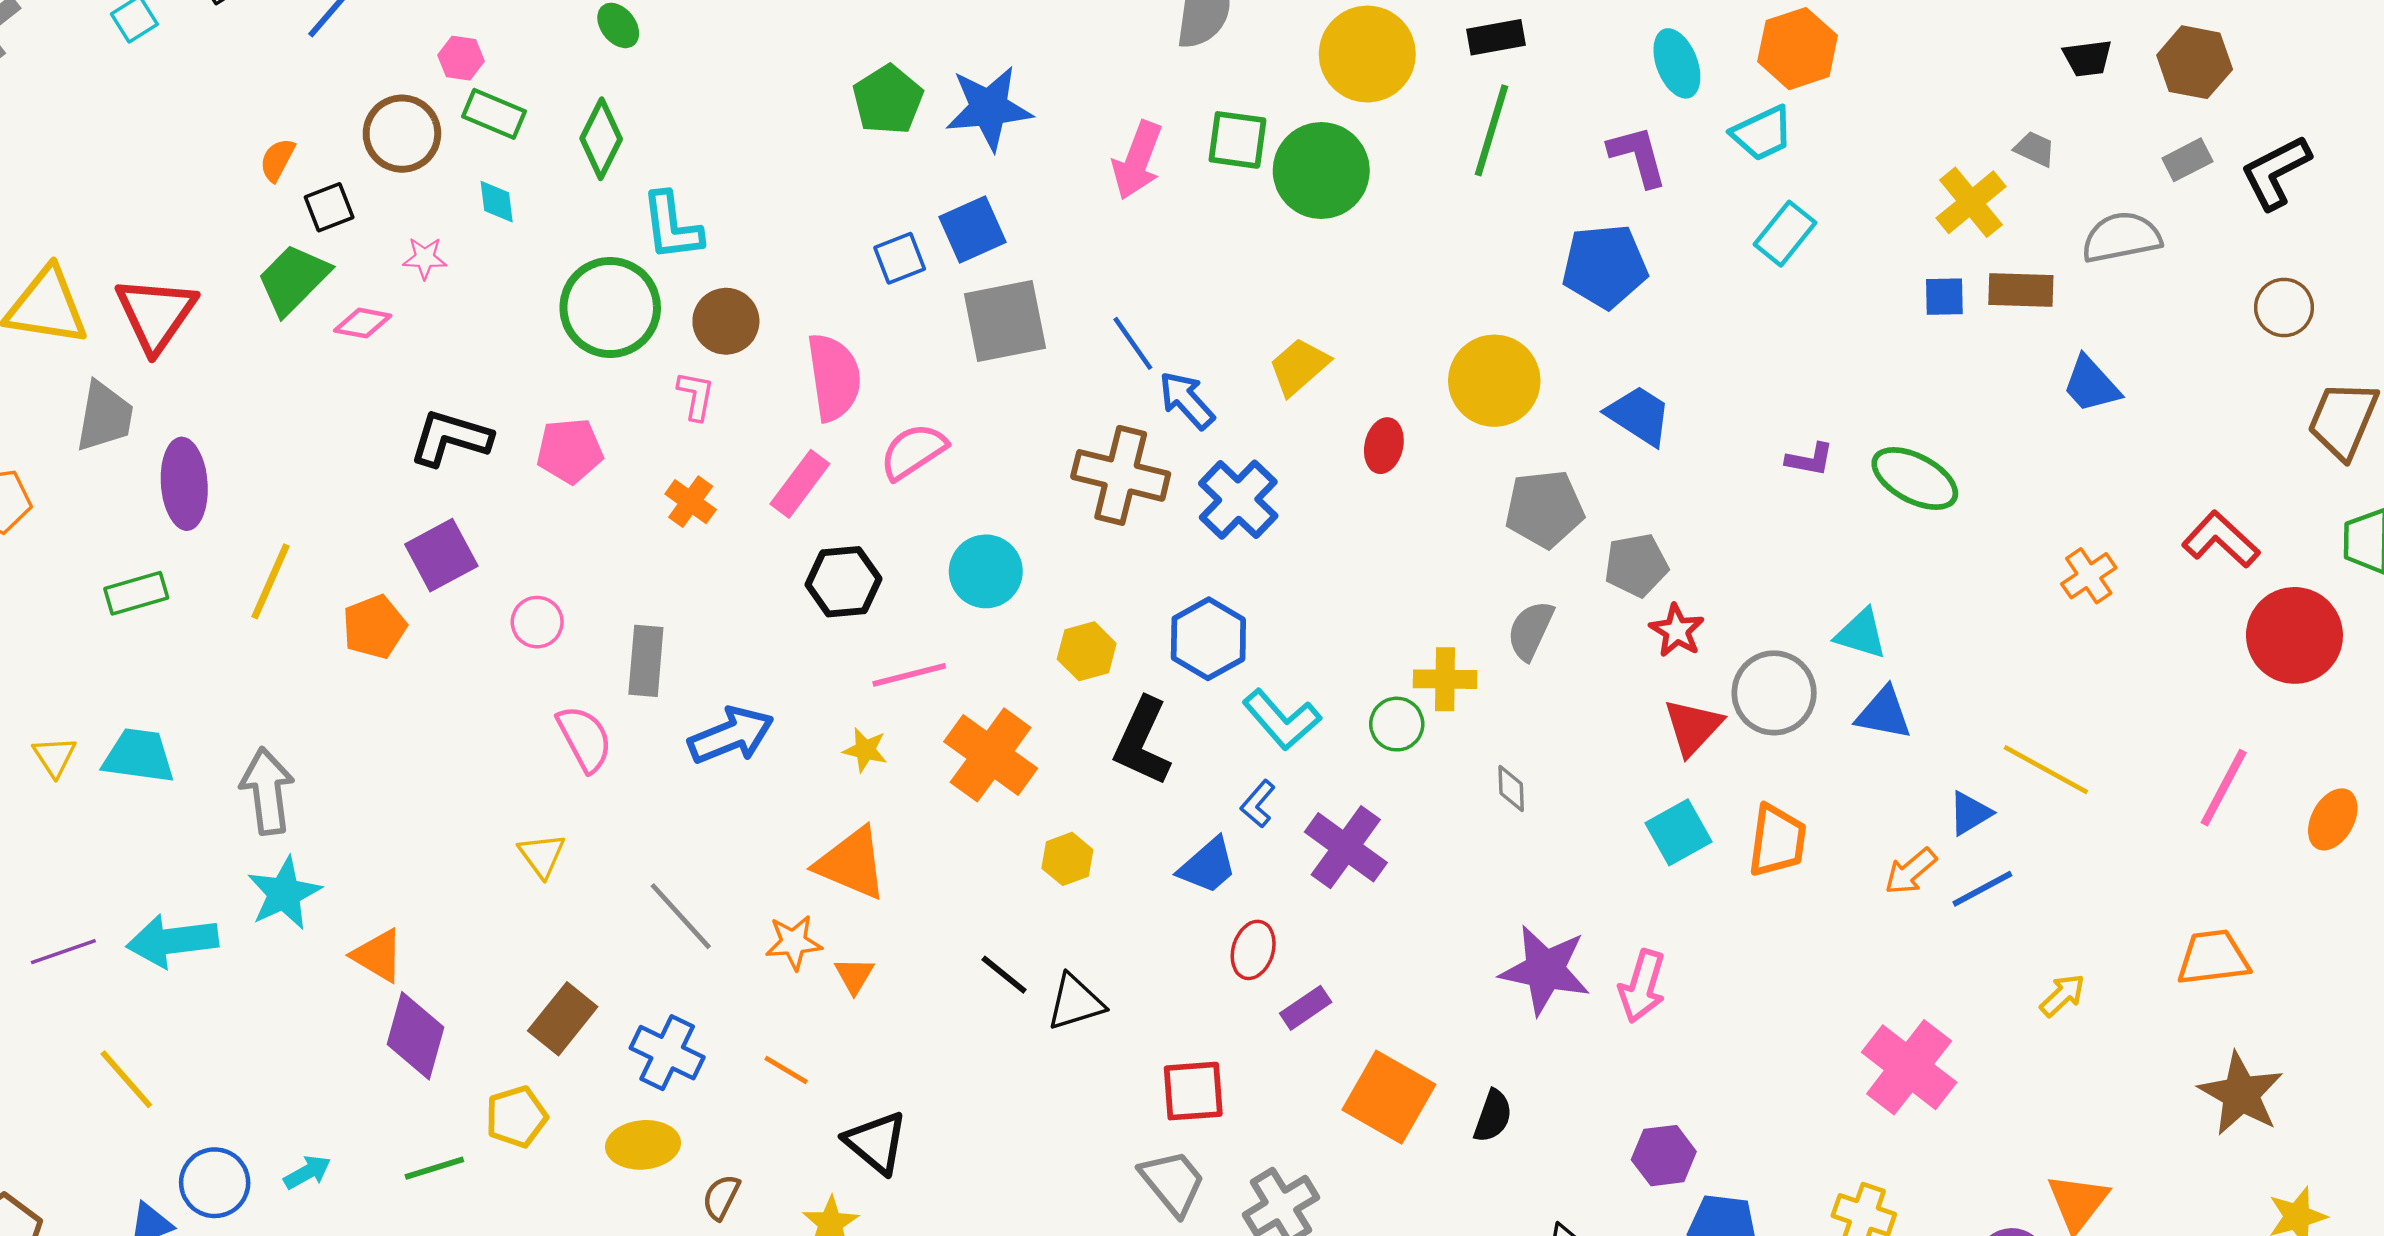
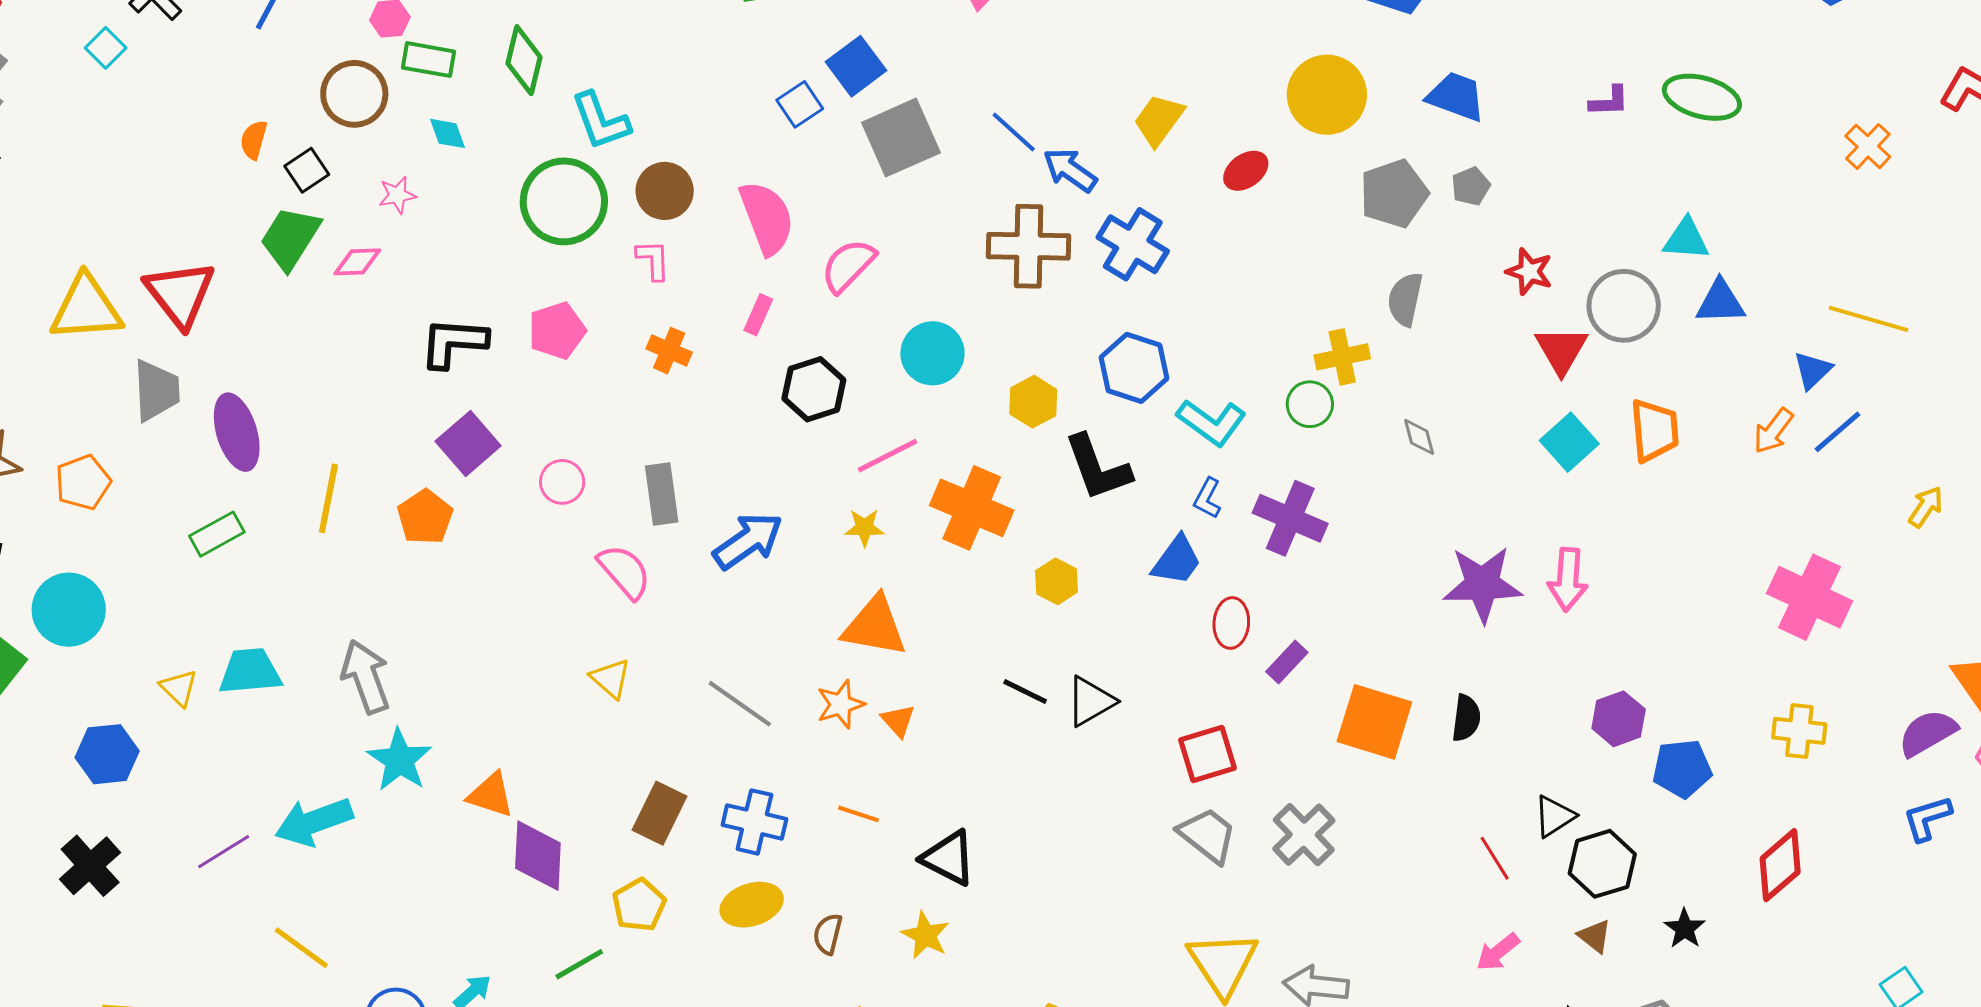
red ellipse: (1384, 446) -> (1246, 171), turned 54
pink rectangle: (800, 484) -> (758, 315), size x0.7
gray pentagon: (1636, 565) -> (1471, 186), moved, size x0.7
black L-shape: (1142, 742) -> (1098, 468), turned -32

